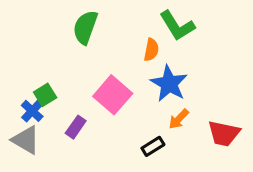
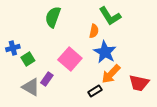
blue cross: (32, 111) -> (13, 48), moved, turned 32
orange arrow: (179, 119) -> (111, 74), size x1.5
gray triangle: (26, 140) -> (31, 87), moved

